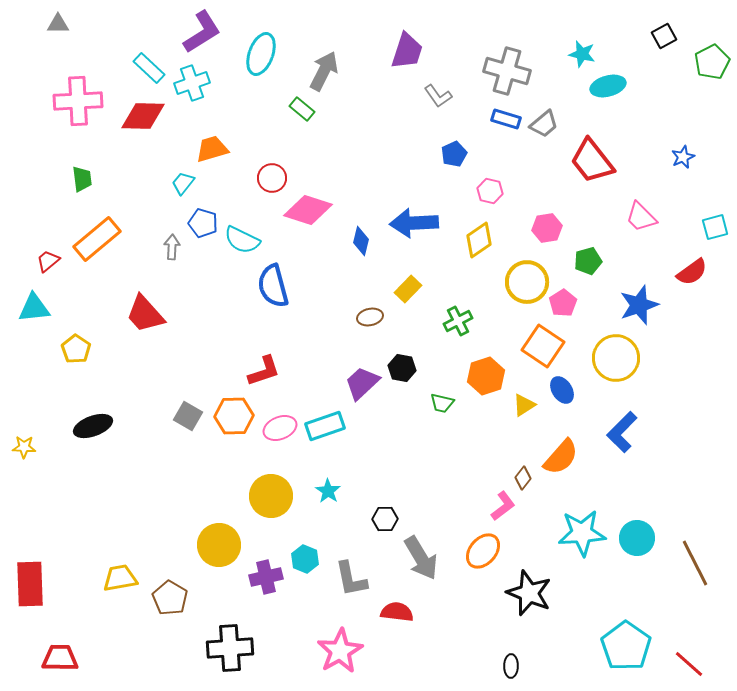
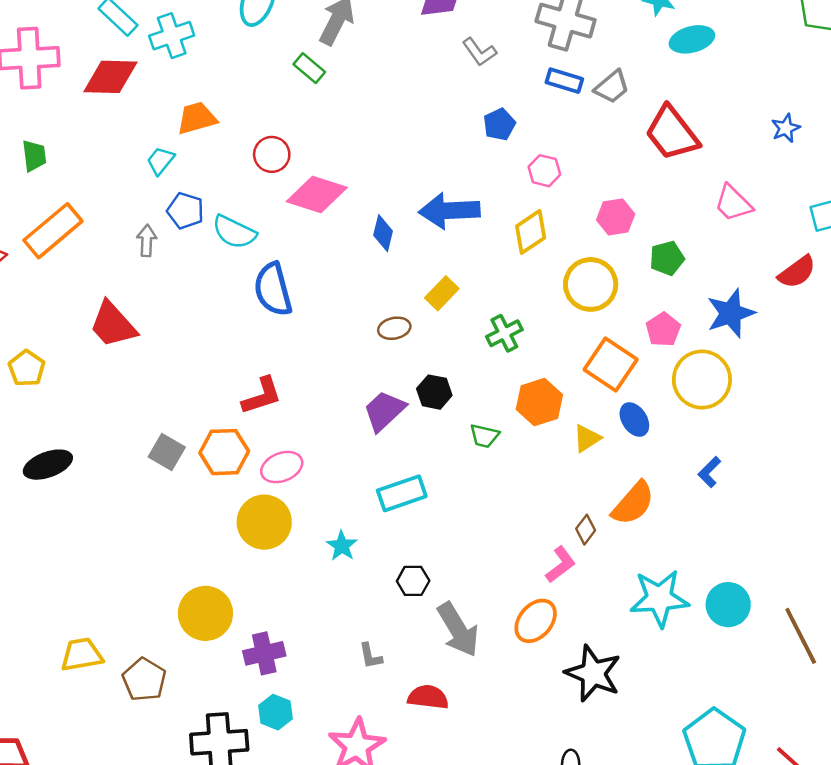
pink pentagon: (563, 303) -> (663, 329), moved
cyan rectangle: (325, 426) -> (402, 493), moved
blue L-shape: (622, 432) -> (709, 472), size x0.6
yellow circle: (271, 496) -> (264, 522), moved
cyan hexagon: (305, 559) -> (275, 712), moved
gray L-shape: (351, 579) -> (371, 656), size x0.6

